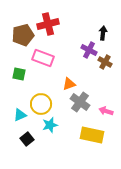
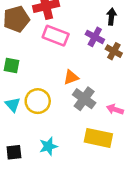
pink rectangle: (43, 58) -> (56, 36), moved
cyan triangle: (20, 115) -> (13, 105), moved, turned -48
cyan star: (50, 125) -> (48, 146), moved
black square: (27, 139) -> (14, 152), moved, turned 32

